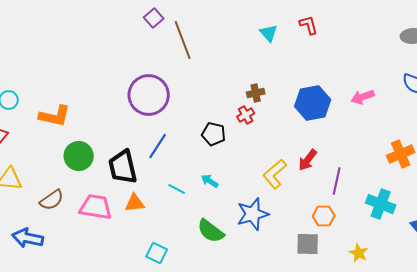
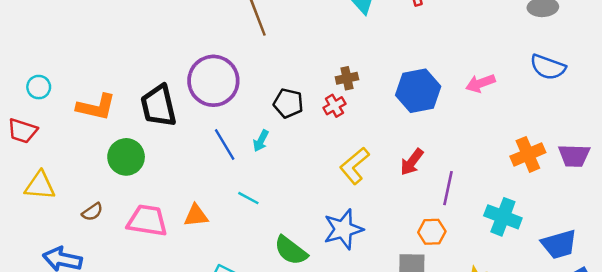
black pentagon: (214, 134) -> (288, 103), moved
blue line: (158, 146) -> (225, 144), turned -64
black trapezoid: (123, 167) -> (158, 106), moved
yellow L-shape: (275, 174) -> (354, 166), moved
cyan arrow: (210, 181) -> (261, 141), moved, turned -96
brown semicircle: (52, 200) -> (92, 212), size x0.7

